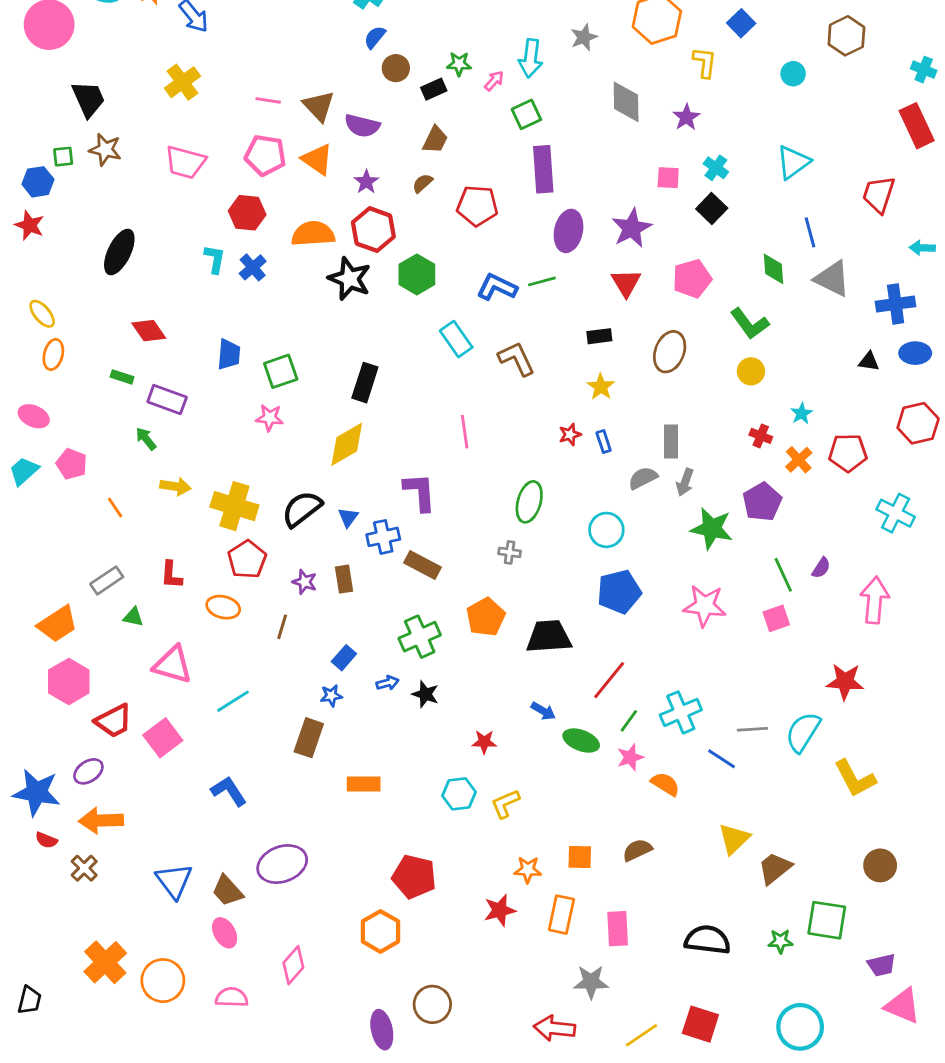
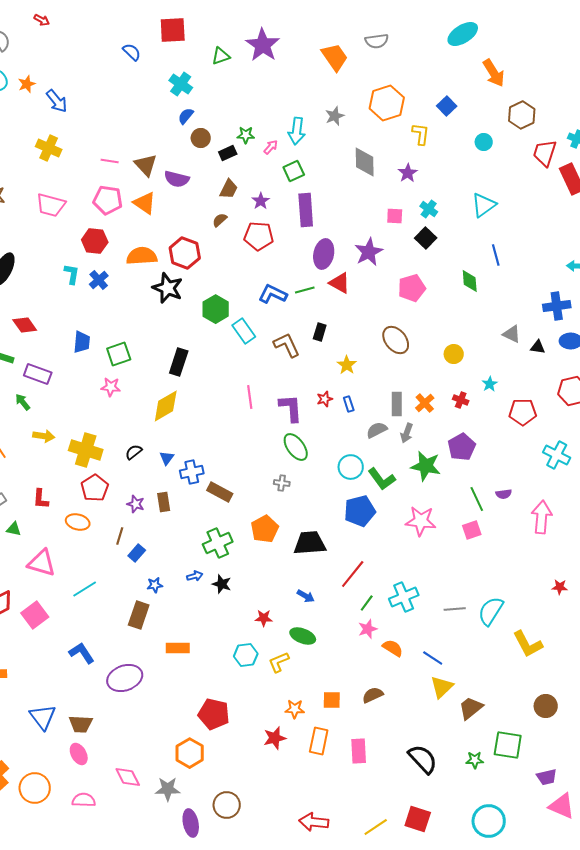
yellow cross: (182, 82) -> (49, 148), turned -30
purple star: (366, 182) -> (261, 201), moved
red trapezoid: (879, 194) -> (545, 153), moved
green hexagon: (417, 274) -> (216, 309), moved
gray triangle: (832, 279) -> (512, 334), moved, size x0.7
red triangle: (626, 283) -> (340, 283), moved, turned -30
green L-shape: (750, 324) -> (382, 479), moved
black rectangle: (599, 336) -> (320, 332), moved, turned -66
brown ellipse: (670, 352) -> (396, 340), turned -60
orange cross: (799, 460) -> (425, 403), moved
purple L-shape: (420, 492) -> (291, 408), moved
green ellipse: (529, 502) -> (296, 447), turned -52
black semicircle: (302, 509) -> (134, 452), size x0.6
purple semicircle: (821, 568) -> (504, 494), turned 49
blue rectangle: (344, 658) -> (137, 553), moved
red star: (845, 682) -> (560, 587), moved, size x0.6
green ellipse: (581, 740) -> (303, 636), moved
blue line: (722, 759) -> (433, 658), moved
purple ellipse: (282, 864) -> (125, 678), moved
brown trapezoid: (227, 891) -> (81, 724), turned -45
black semicircle: (707, 940) -> (423, 759), turned 40
pink diamond: (293, 965) -> (128, 777), turned -68
gray star: (591, 982) -> (168, 789), moved

